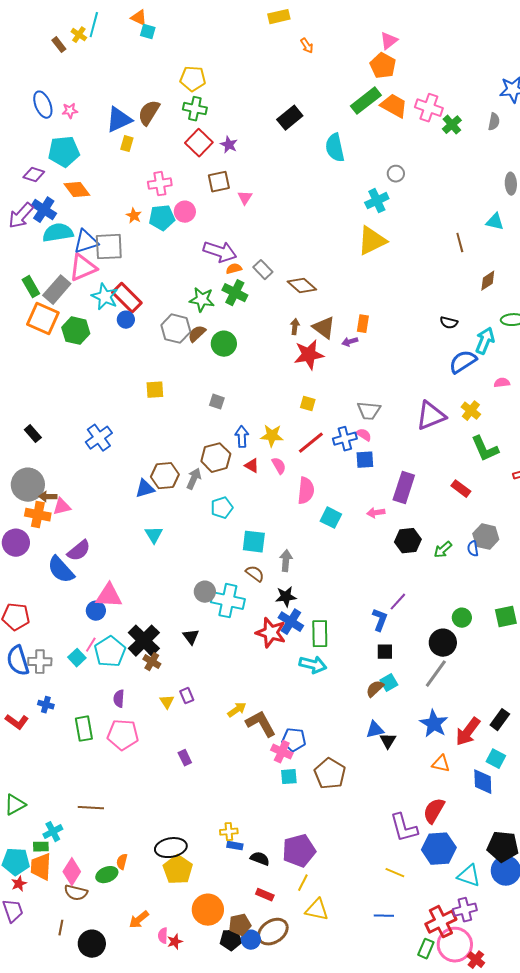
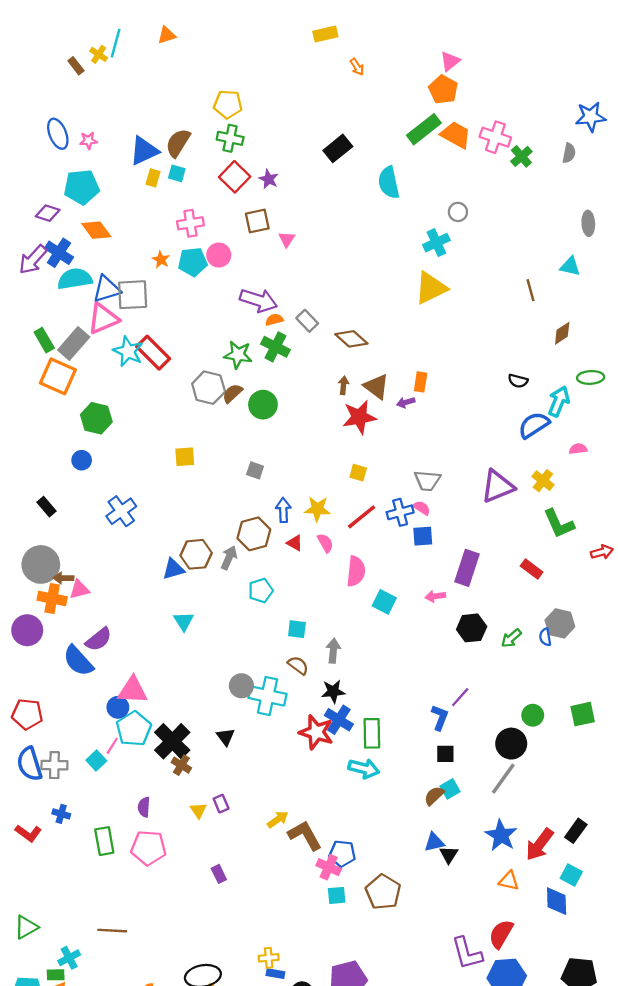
orange triangle: (139, 18) -> (167, 35), turned -42
cyan square: (148, 32) -> (177, 173), moved
blue circle: (126, 320) -> (82, 460), moved
green hexagon: (76, 331) -> (96, 418), moved
cyan square: (254, 542) -> (297, 629), size x0.7
cyan pentagon: (110, 652) -> (134, 729), moved

